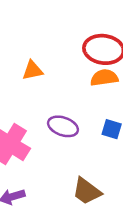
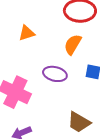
orange semicircle: (104, 78) -> (73, 44), moved, turned -45

